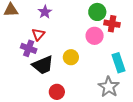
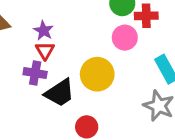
purple star: (45, 12) -> (44, 31), moved
yellow circle: (71, 57) -> (97, 74), size x1.5

